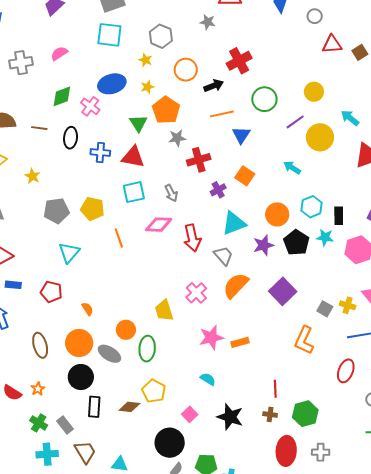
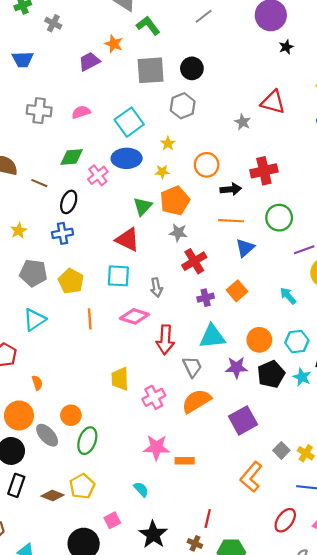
cyan square: (109, 35) -> (129, 122), moved, turned 32
gray hexagon: (161, 36) -> (183, 106), moved
blue cross: (100, 153) -> (63, 233), moved, turned -30
red cross: (199, 160) -> (194, 261), turned -30
yellow trapezoid: (164, 310) -> (120, 379), moved

